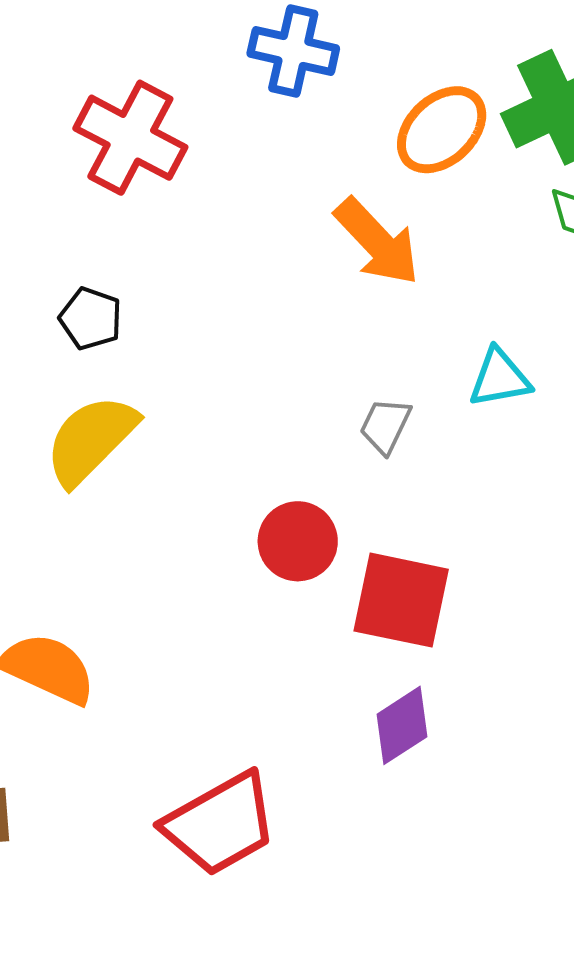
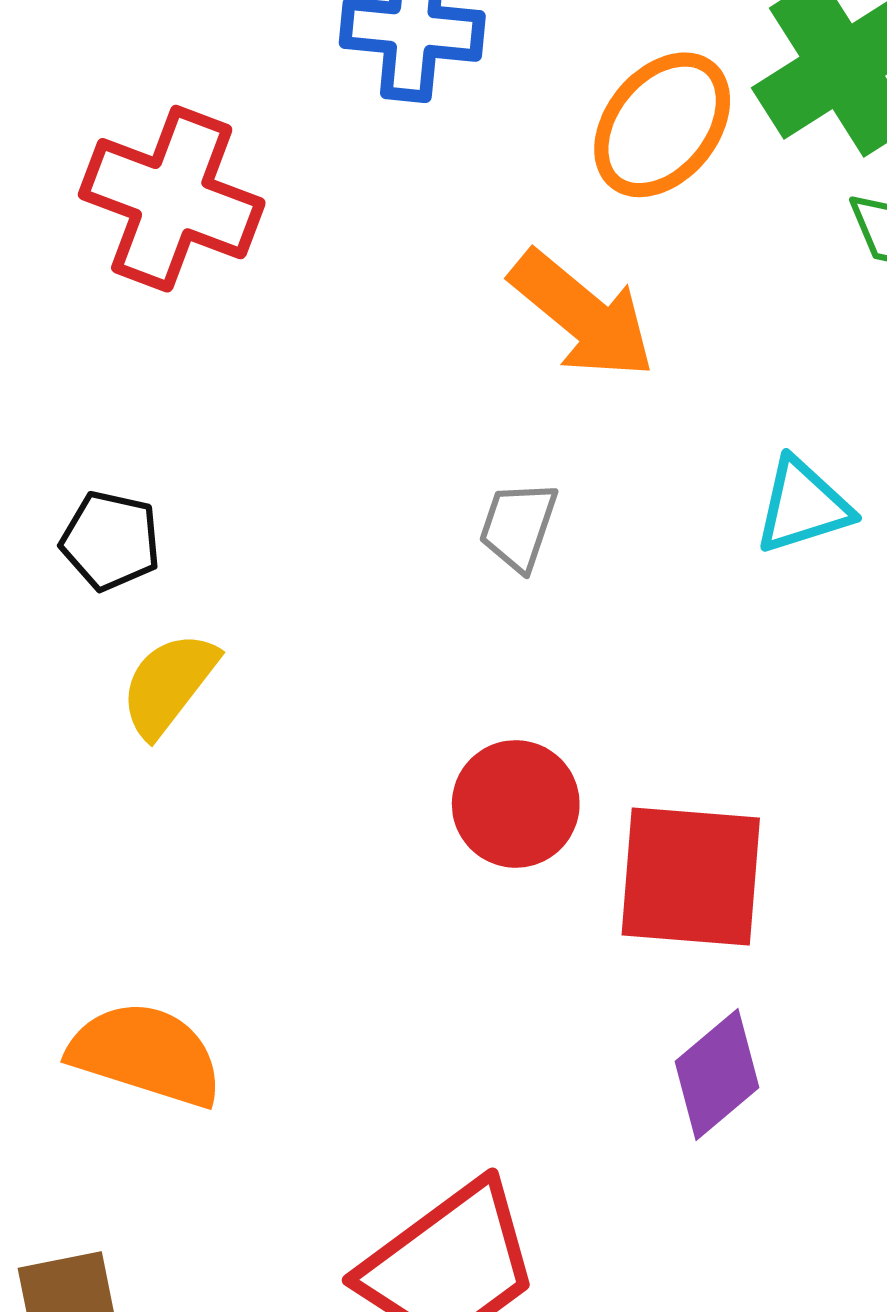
black pentagon: (91, 318) -> (111, 541), moved
gray trapezoid: (385, 426) -> (518, 526), moved
yellow semicircle: (91, 440) -> (169, 684), size x0.7

